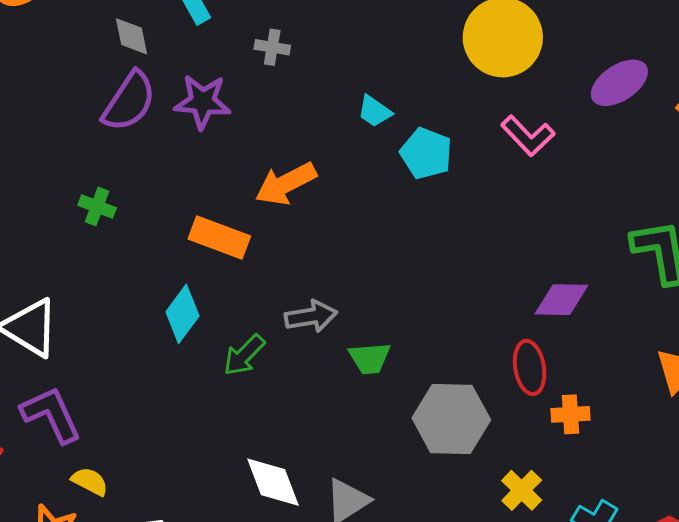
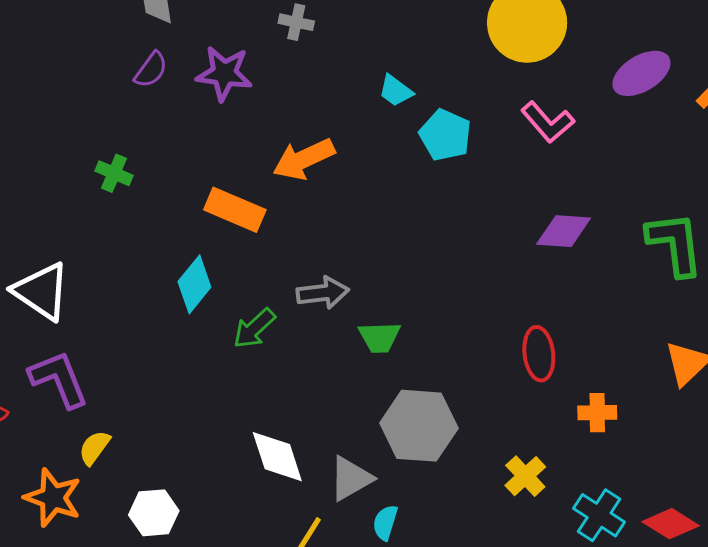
purple semicircle: (129, 101) -> (151, 70), size x0.6
purple diamond: (561, 300) -> (564, 231), moved
orange cross: (571, 414) -> (597, 413), moved
gray hexagon: (451, 419) -> (419, 426), moved
yellow semicircle: (90, 481) -> (94, 448), turned -84

